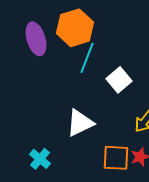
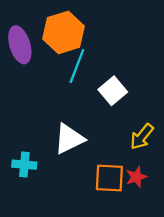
cyan cross: (40, 159) -> (24, 165), moved, turned -35

